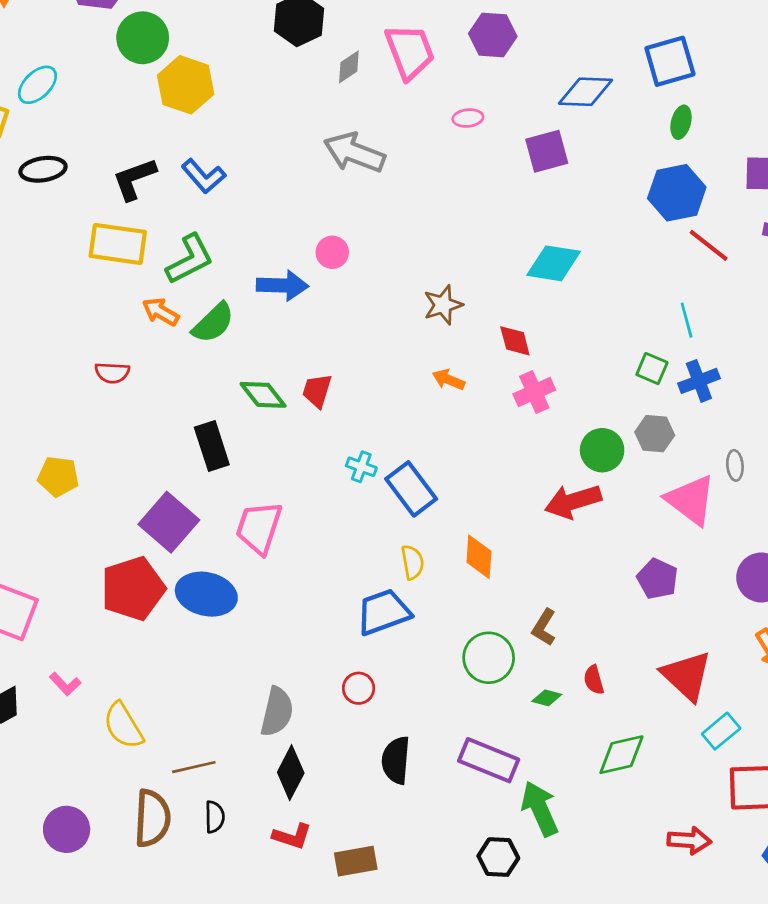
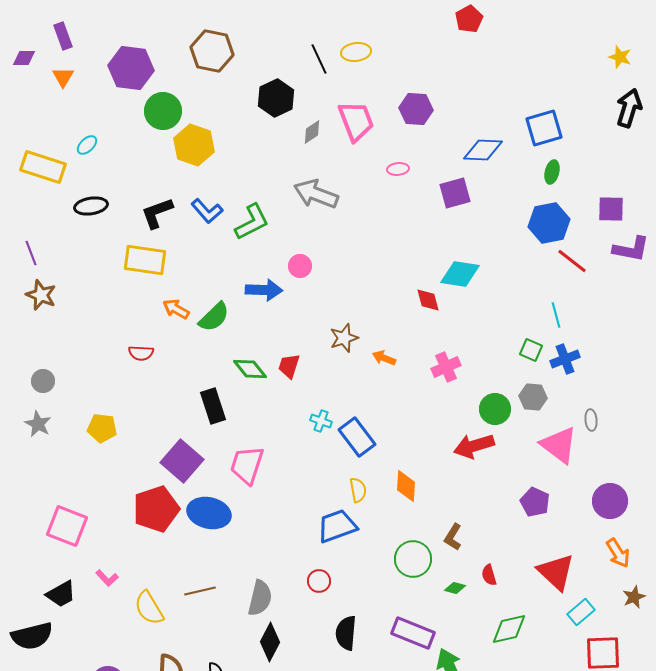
cyan ellipse: (37, 85) -> (87, 145), size x0.7
green L-shape: (190, 259) -> (252, 222), moved
brown star: (443, 305) -> (344, 338), moved
red diamond: (515, 341) -> (428, 300), moved
brown line: (194, 767) -> (200, 591), moved

